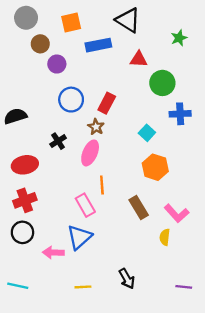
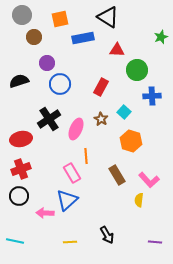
green star: (179, 38) -> (161, 37), moved
purple circle: (57, 64) -> (47, 63), moved
red rectangle: (107, 103) -> (101, 87), moved
black semicircle: (15, 116) -> (19, 81), moved
brown star: (96, 127) -> (101, 119), moved
black cross: (58, 141) -> (49, 119), size x1.6

